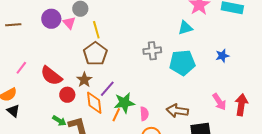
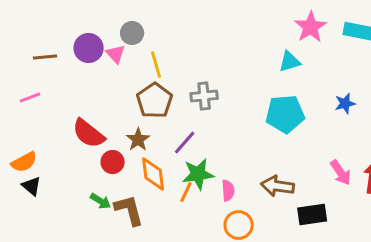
brown line: (13, 25) -> (45, 57), moved
gray cross: (152, 51) -> (204, 96), moved
pink line: (21, 68) -> (30, 98), moved, turned 32
purple line: (107, 89) -> (185, 143), moved

